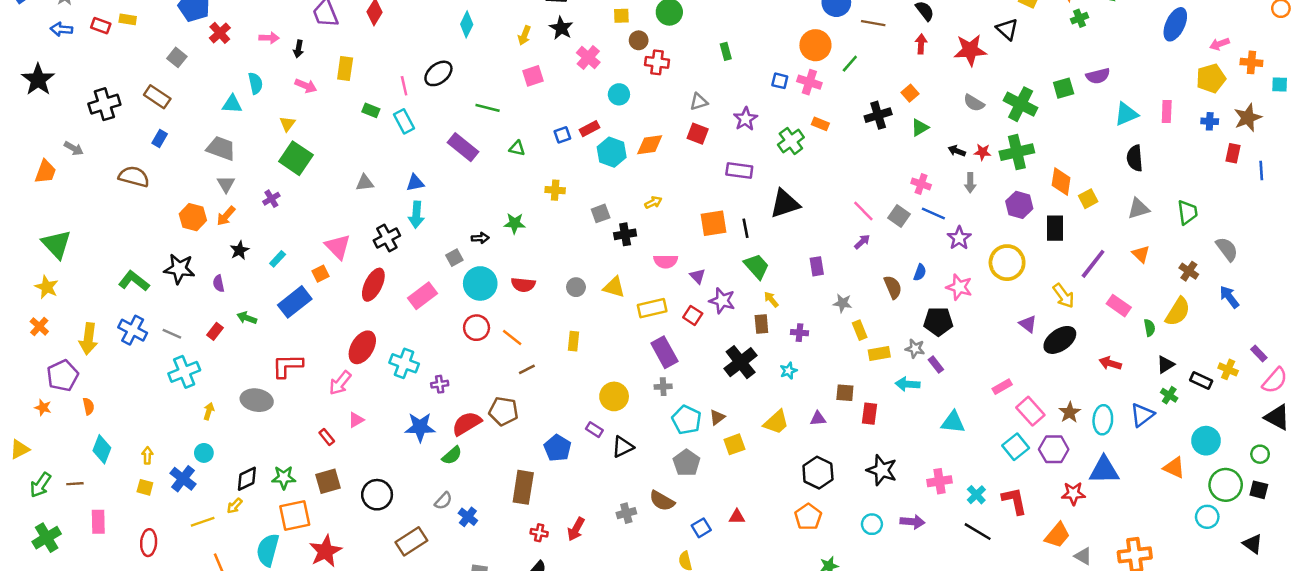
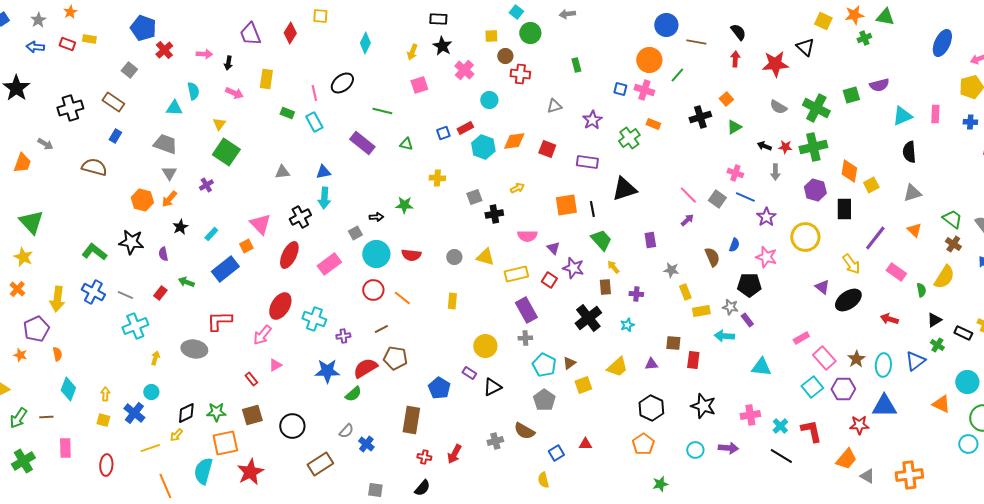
red square: (698, 134) -> (547, 149), moved
green trapezoid: (1188, 212) -> (952, 219), moved, turned -45
brown line: (527, 369) -> (381, 329), moved

